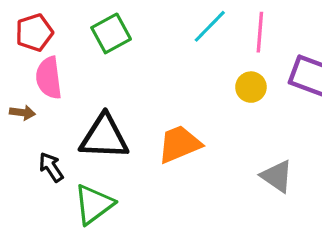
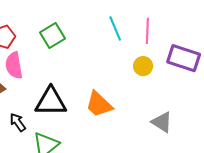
cyan line: (210, 26) -> (115, 28), turned -65
orange trapezoid: (179, 144) -> (99, 104), turned -112

